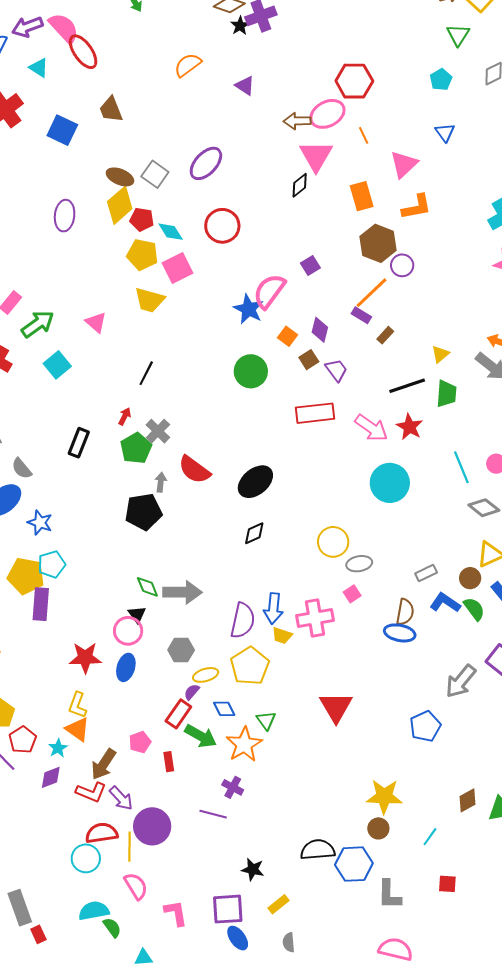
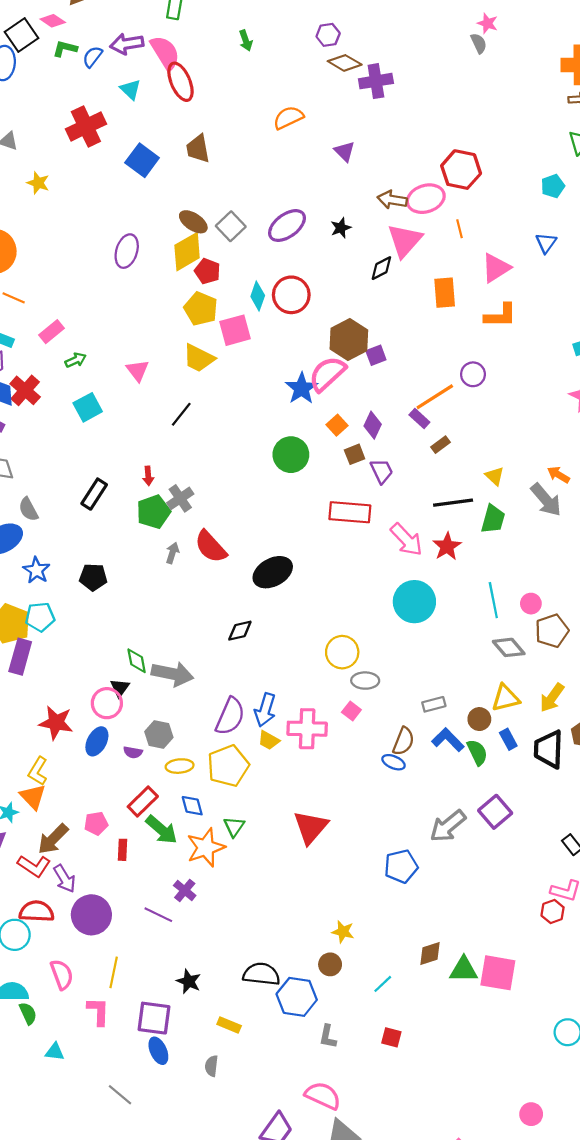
black star: (240, 26) -> (341, 228), moved
cyan diamond: (171, 232) -> (258, 296), moved, turned 40
brown hexagon: (378, 243) -> (349, 340), moved
green arrow: (38, 324) -> (76, 360), size x0.6
yellow triangle: (440, 354) -> (495, 476), turned -48
black line: (146, 373) -> (181, 414), moved
red arrow: (125, 416) -> (148, 476), turned 138
black pentagon: (143, 512) -> (93, 577), moved, size x0.7
black diamond: (254, 533) -> (240, 631), moved
pink square: (352, 594) -> (351, 711), turned -30
blue ellipse: (400, 633) -> (394, 762), size x0.7
purple semicircle: (192, 692) -> (133, 752), moved, turned -132
yellow star: (384, 796) -> (343, 932), size x0.6
yellow line: (130, 847) -> (114, 972), moved
gray L-shape: (389, 895) -> (328, 1037), size x0.7
yellow rectangle: (279, 904) -> (229, 1025), moved, turned 50

